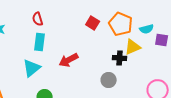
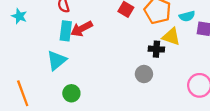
yellow triangle: (133, 47) -> (171, 37), turned 42
red arrow: (69, 60) -> (82, 29), moved

